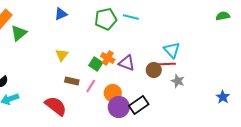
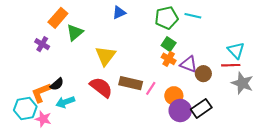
yellow triangle: (62, 55) -> (105, 56), moved, size x1.5
green square: (96, 64) -> (169, 44), moved
brown circle: (154, 70) -> (203, 74), moved
brown rectangle: (72, 81) -> (131, 83), size x1.5
gray star: (178, 81) -> (242, 83), size x1.5
red semicircle: (56, 106) -> (101, 87), moved

